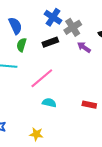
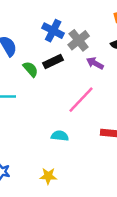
green semicircle: (22, 45) -> (30, 69), moved, turned 128
pink line: (42, 78) -> (81, 100), moved

